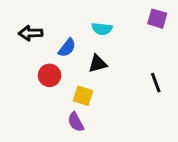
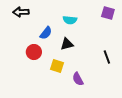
black arrow: (31, 33) -> (21, 12), moved
purple semicircle: (76, 122) -> (78, 79), moved

